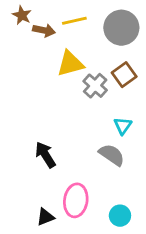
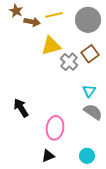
black arrow: (45, 155) -> (21, 108), moved
gray semicircle: (112, 155) -> (93, 112), moved
pink ellipse: (76, 200) -> (55, 128), moved
black triangle: (45, 217) -> (48, 156), moved

